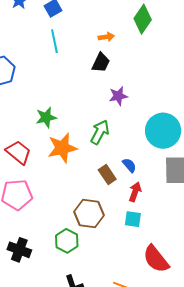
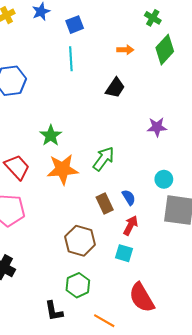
orange arrow: (106, 37) -> (125, 50), moved
purple star: (118, 96) -> (157, 127), moved
green star: (46, 117) -> (51, 136), turned -30
cyan circle: (163, 131) -> (164, 179), moved, size x0.5
green hexagon: (67, 241) -> (78, 285), moved

